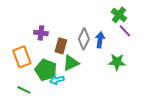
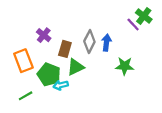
green cross: (119, 15) -> (144, 16), moved
purple line: (125, 31) -> (133, 24), moved
purple cross: (41, 33) -> (44, 35), turned 32
green line: (24, 90) -> (26, 96), turned -56

